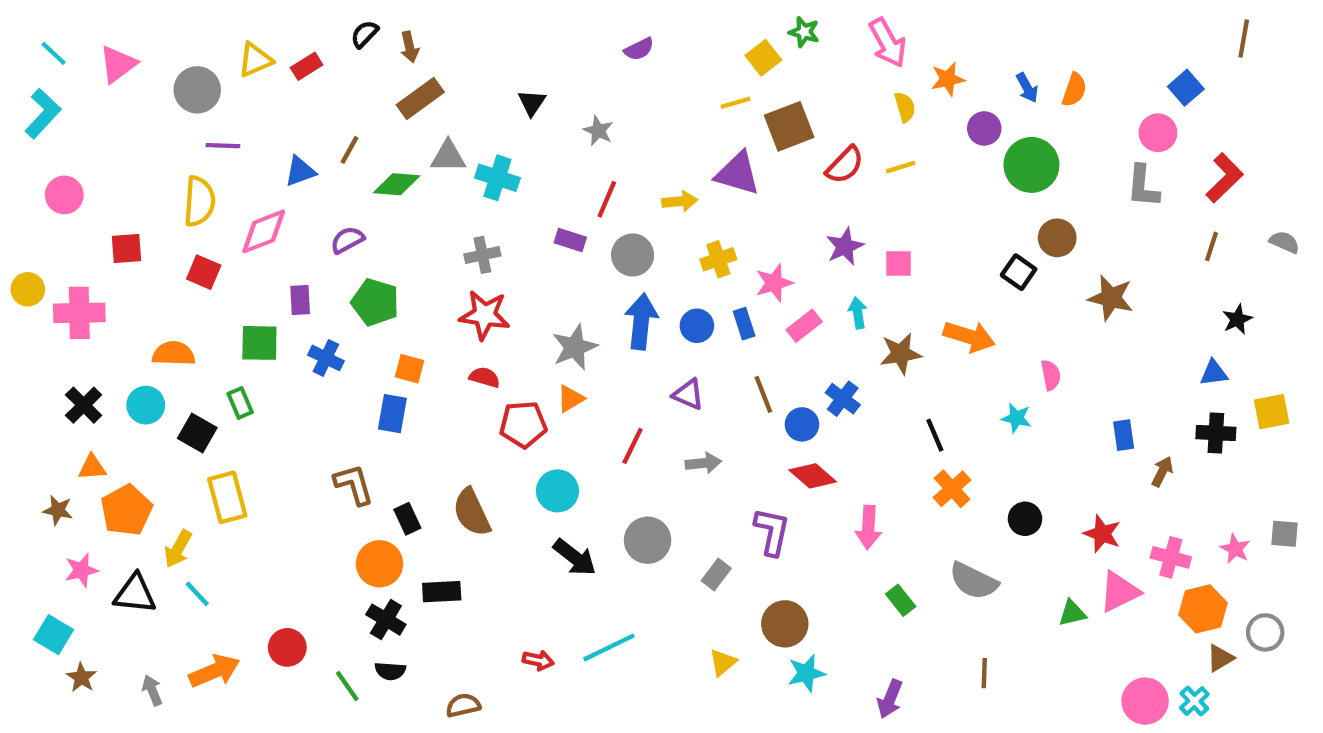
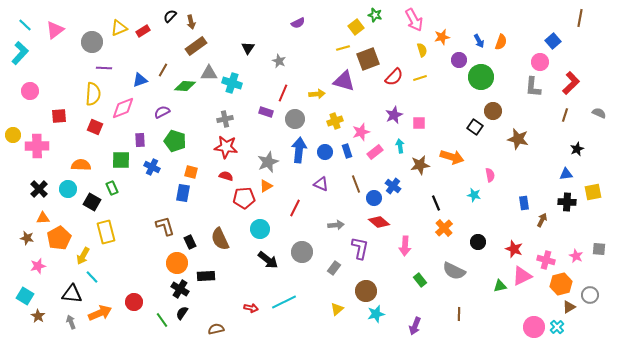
gray arrow: (703, 463) -> (336, 225), moved
black triangle: (135, 594) -> (72, 294), moved
black semicircle: (390, 671) -> (182, 313), turned 120

